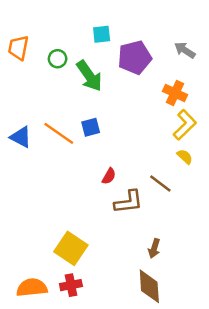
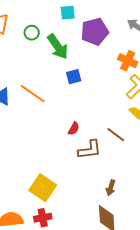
blue square: (91, 127) -> (74, 77), moved

